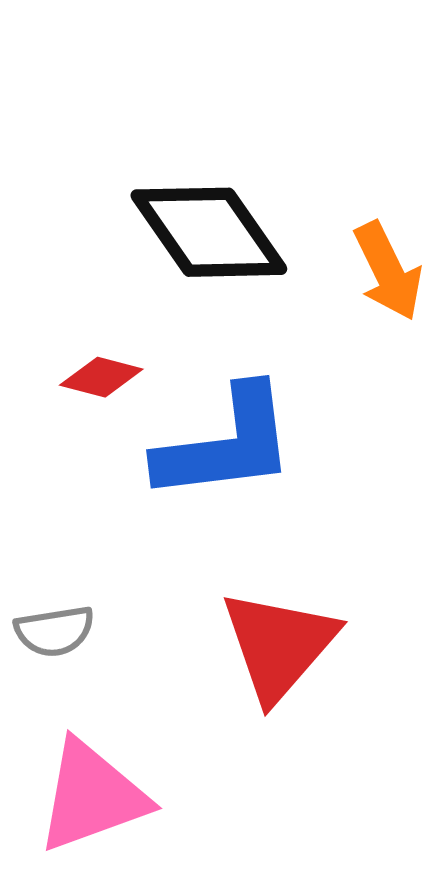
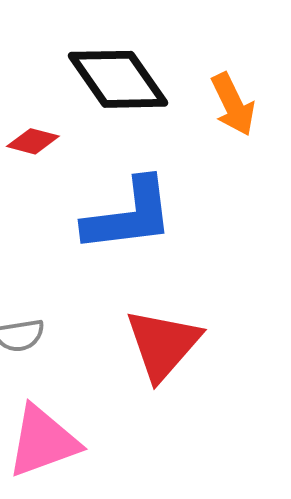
red diamond: (101, 377) -> (33, 141), moved

